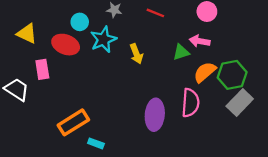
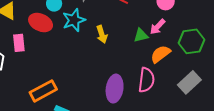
pink arrow: (200, 41) -> (158, 27), turned -60
green hexagon: (232, 75) -> (192, 41), moved

